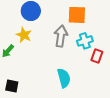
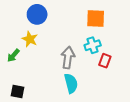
orange square: (77, 15) -> (96, 19), moved
gray arrow: (61, 36) -> (68, 58), moved

